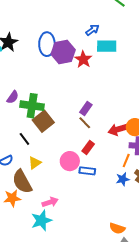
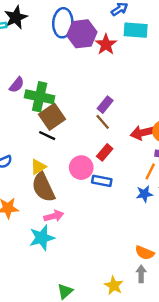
black line: (24, 139) -> (47, 136), moved, turned -32
brown semicircle: (22, 182) -> (43, 187), moved
orange semicircle: (117, 228) -> (145, 253), moved

